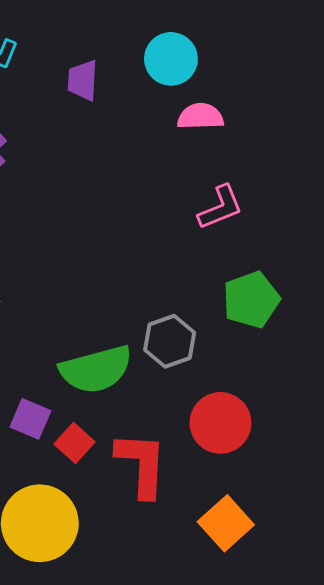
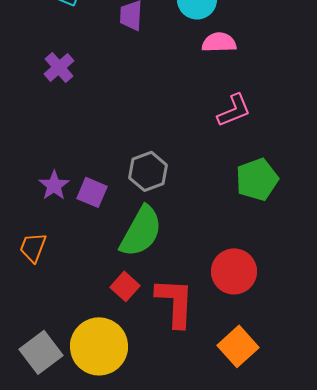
gray hexagon: (170, 341) -> (148, 171), moved
green semicircle: (96, 369) -> (141, 231), turned -46
purple square: (30, 419) -> (92, 192), moved

